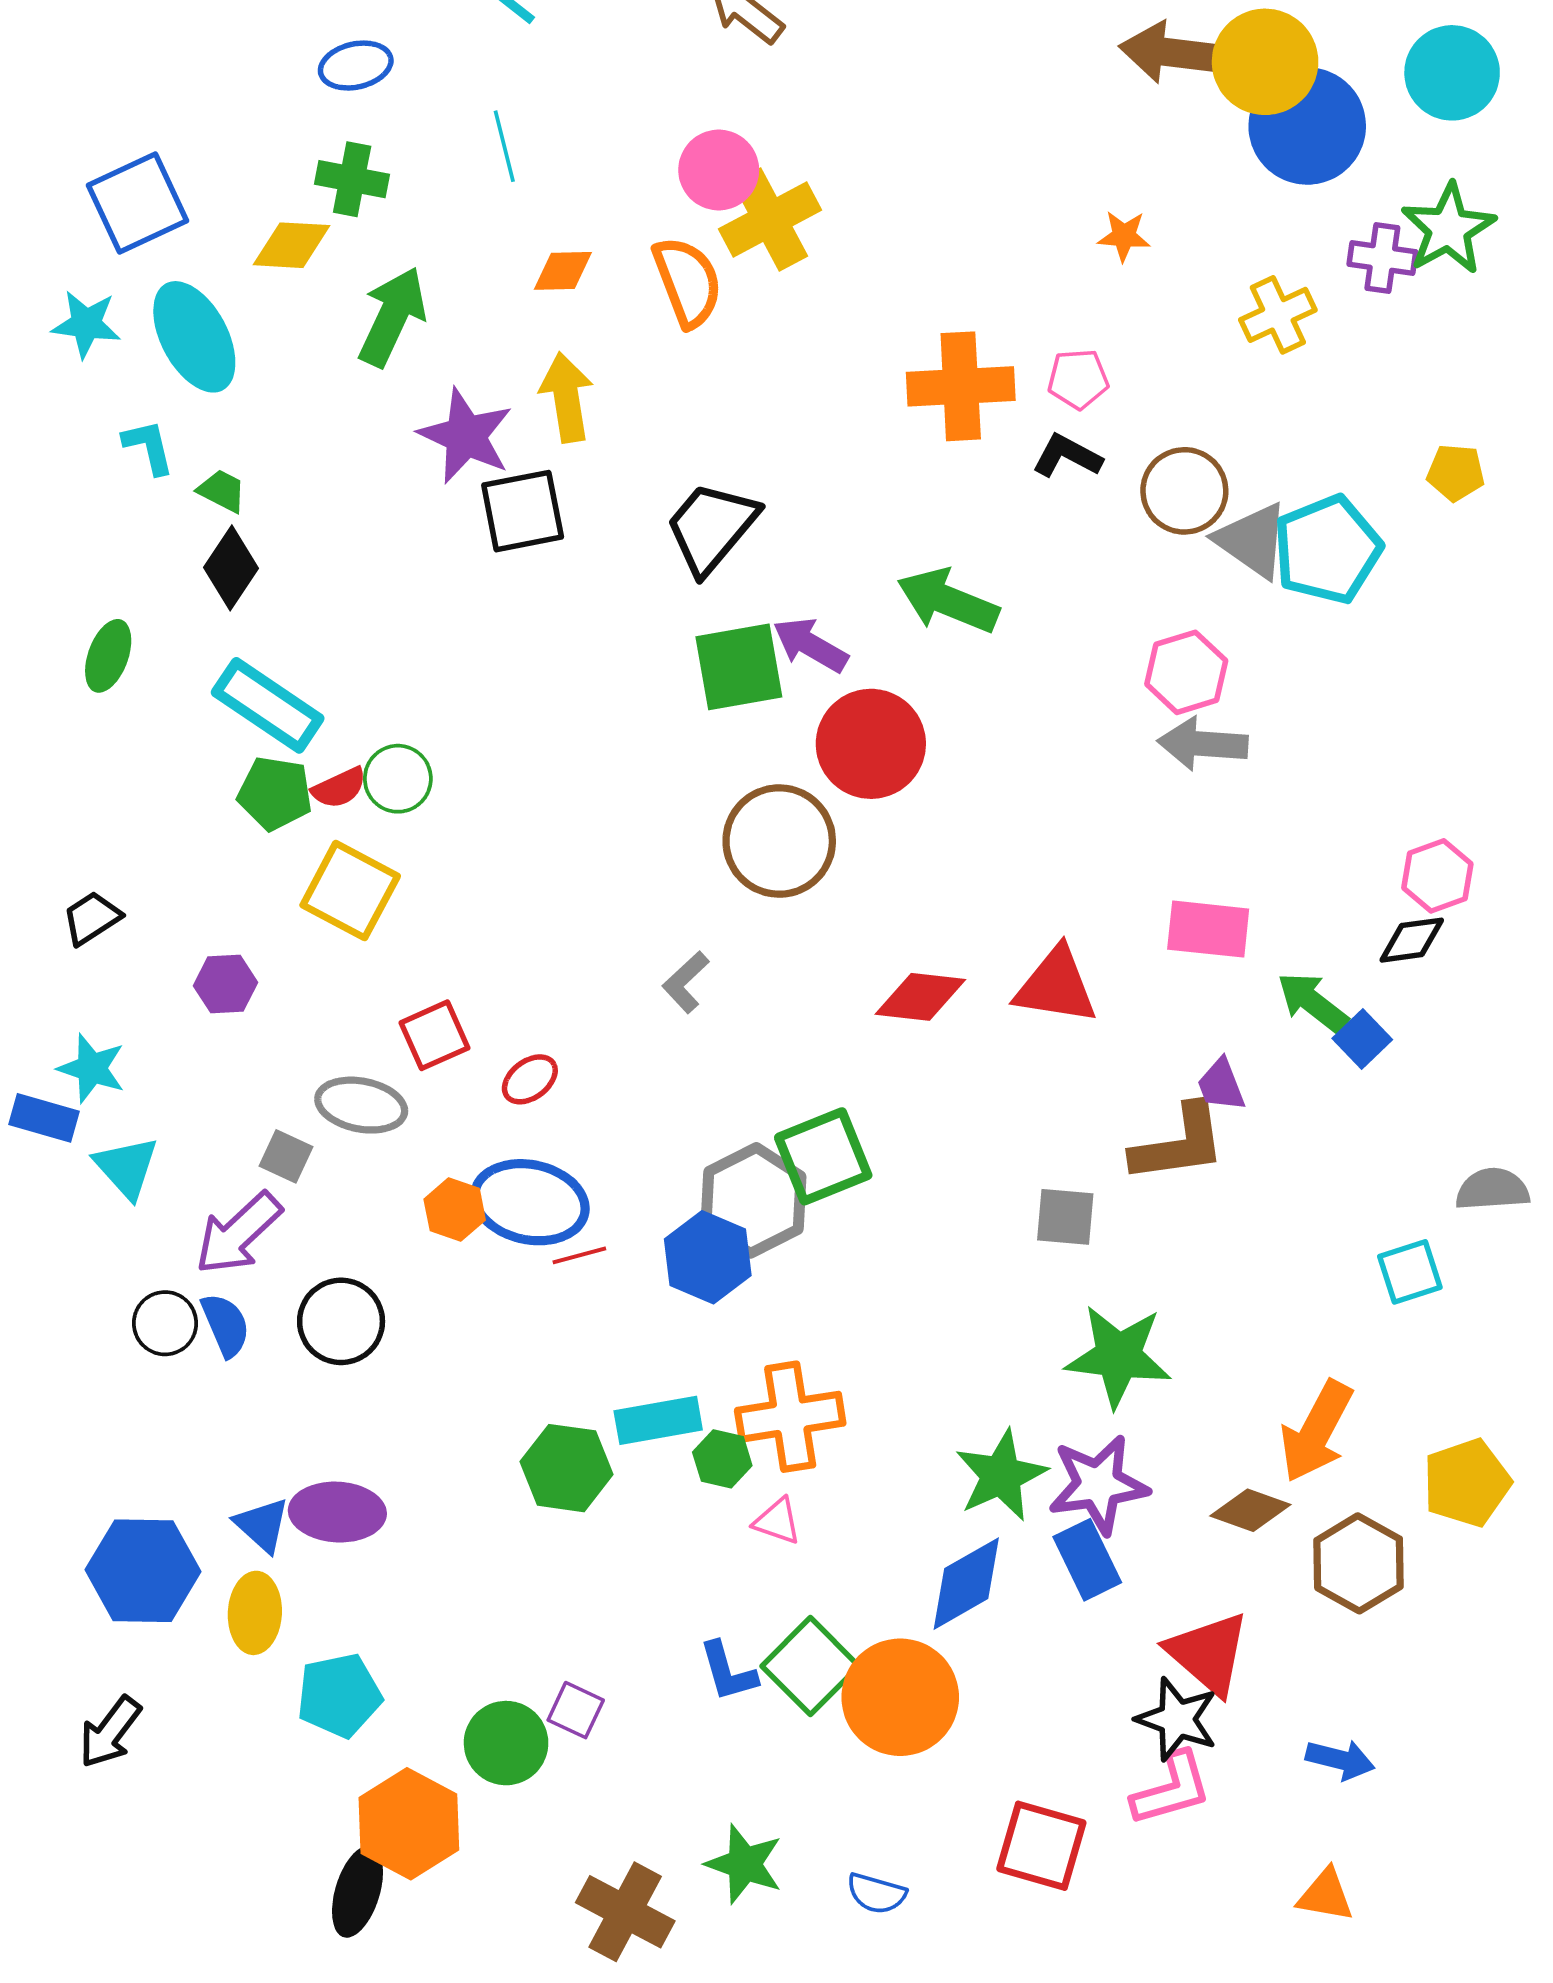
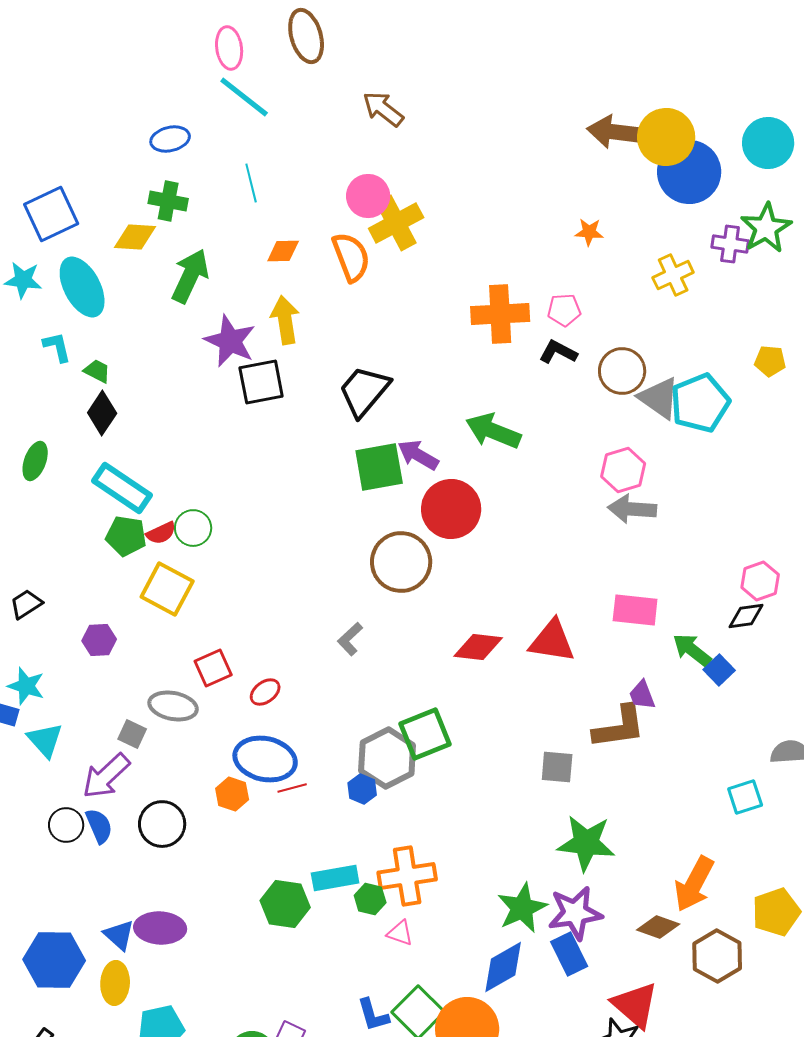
orange hexagon: (455, 1210) -> (232, 794), moved
blue hexagon: (708, 1257) -> (362, 789), size x0.6

